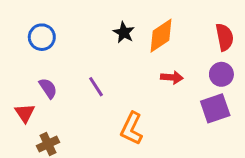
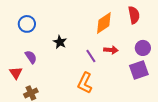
black star: (124, 33) -> (60, 42), moved
red semicircle: (224, 37) -> (134, 15), moved
purple line: (96, 87) -> (91, 56), moved

